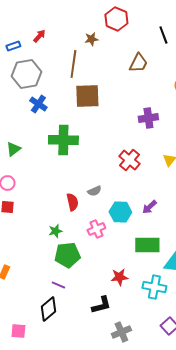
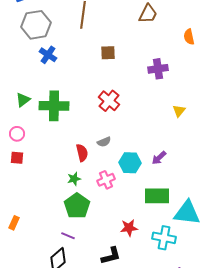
brown square: (87, 96) -> (108, 53), moved, size x0.6
green cross: (63, 140) -> (54, 106), moved
red cross: (129, 160) -> (109, 101), moved
green star: (55, 231) -> (74, 179), moved
green pentagon: (67, 255) -> (77, 206), turned -30

